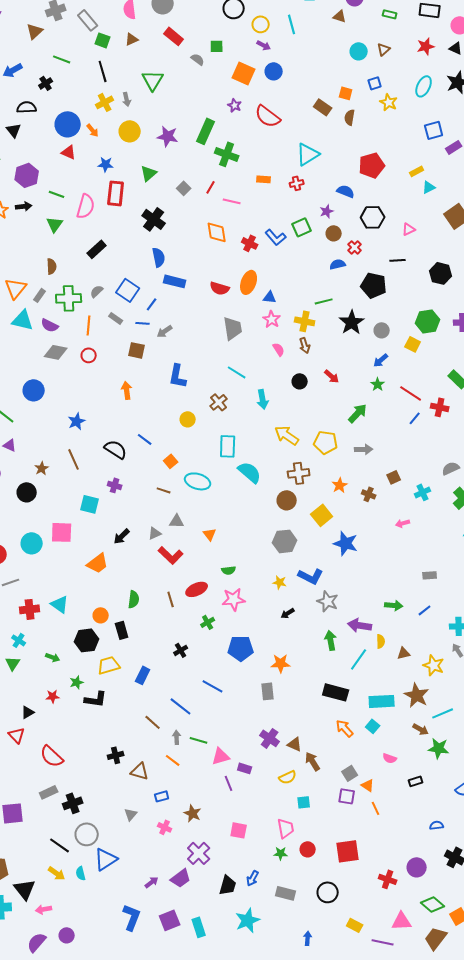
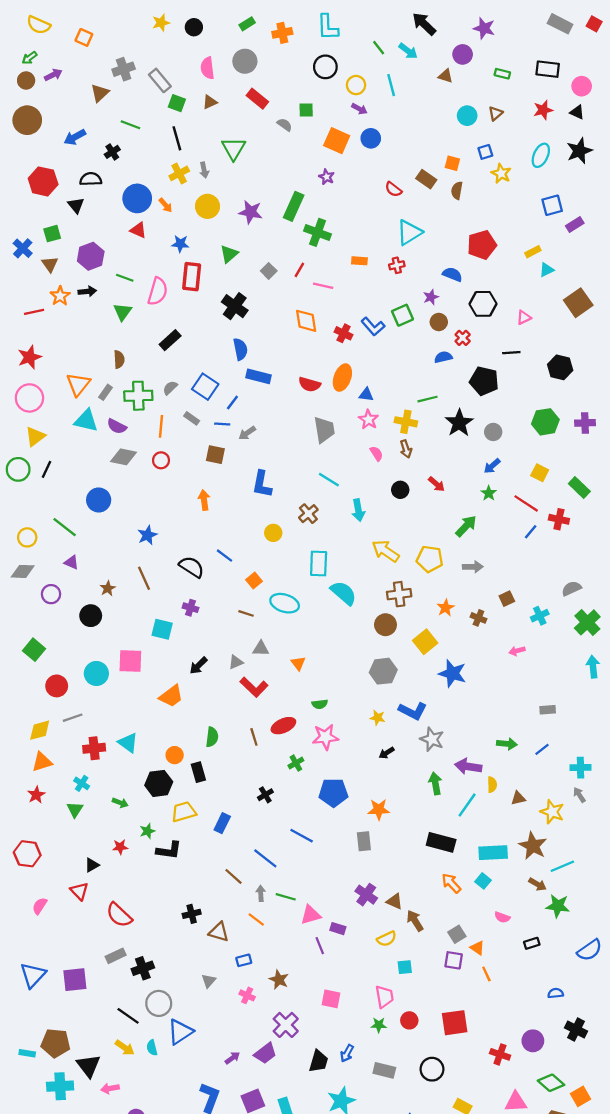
red semicircle: (268, 116) -> (393, 189), moved, size x0.6
yellow square: (413, 344) -> (540, 473), moved

